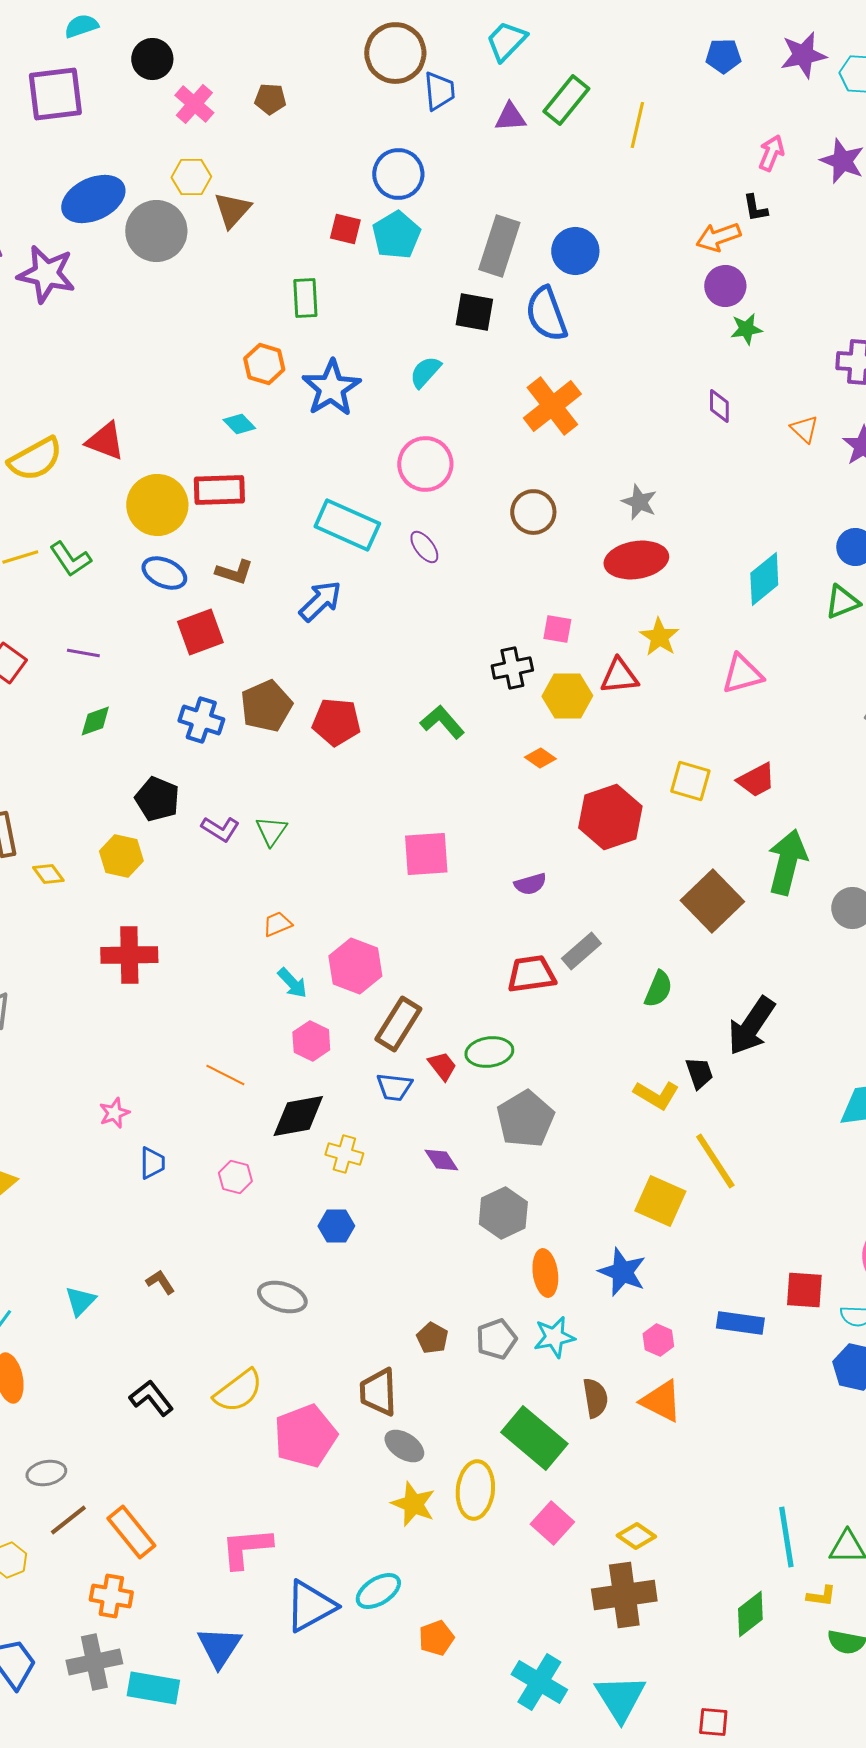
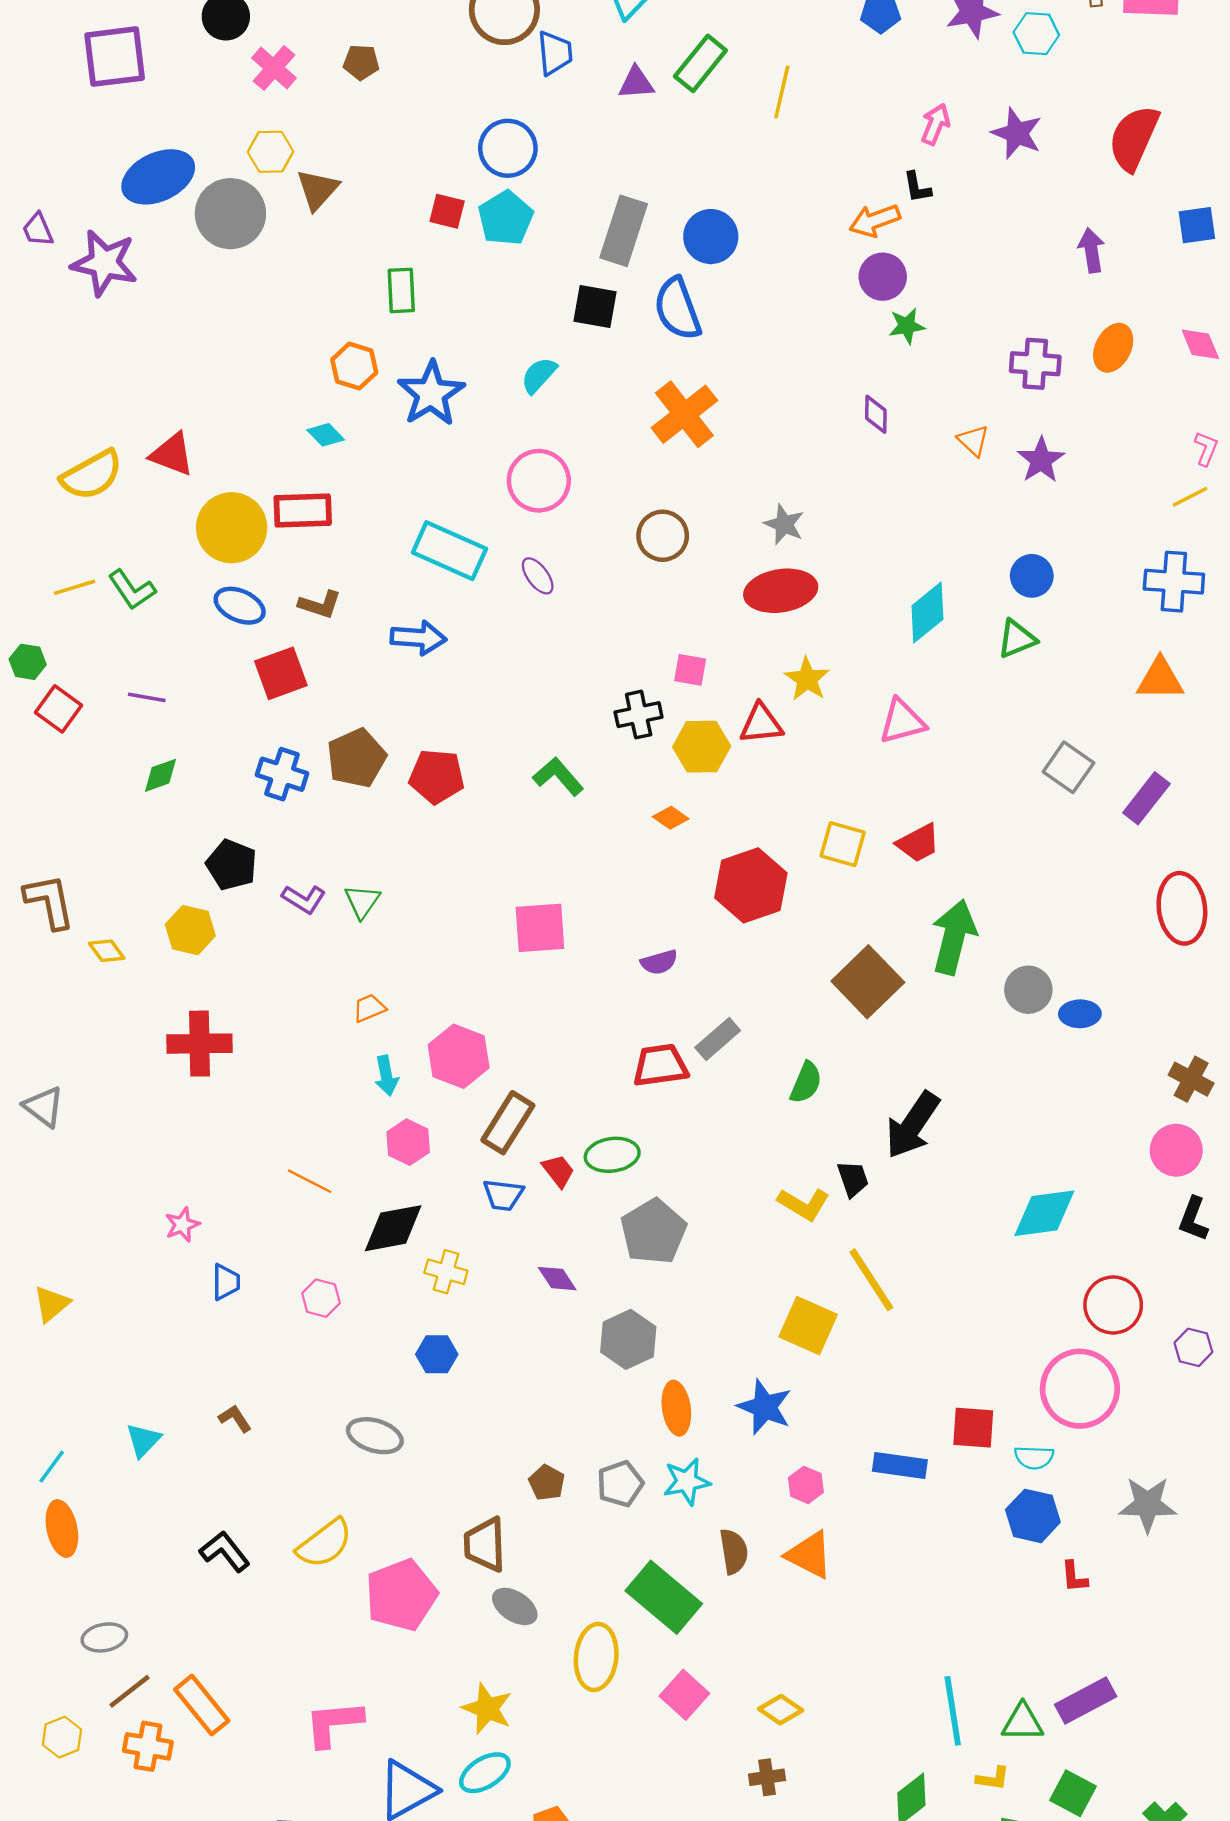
blue arrow: (320, 601) -> (418, 638), turned 48
cyan arrow: (292, 983) -> (386, 1076), turned 32
yellow star: (413, 1504) -> (487, 1709), moved
brown cross: (624, 1595) -> (767, 1777), size x0.5
orange cross: (111, 1596) -> (148, 1746), moved

